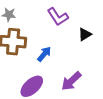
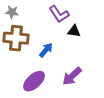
black triangle: (85, 34) -> (74, 31), moved, turned 40

